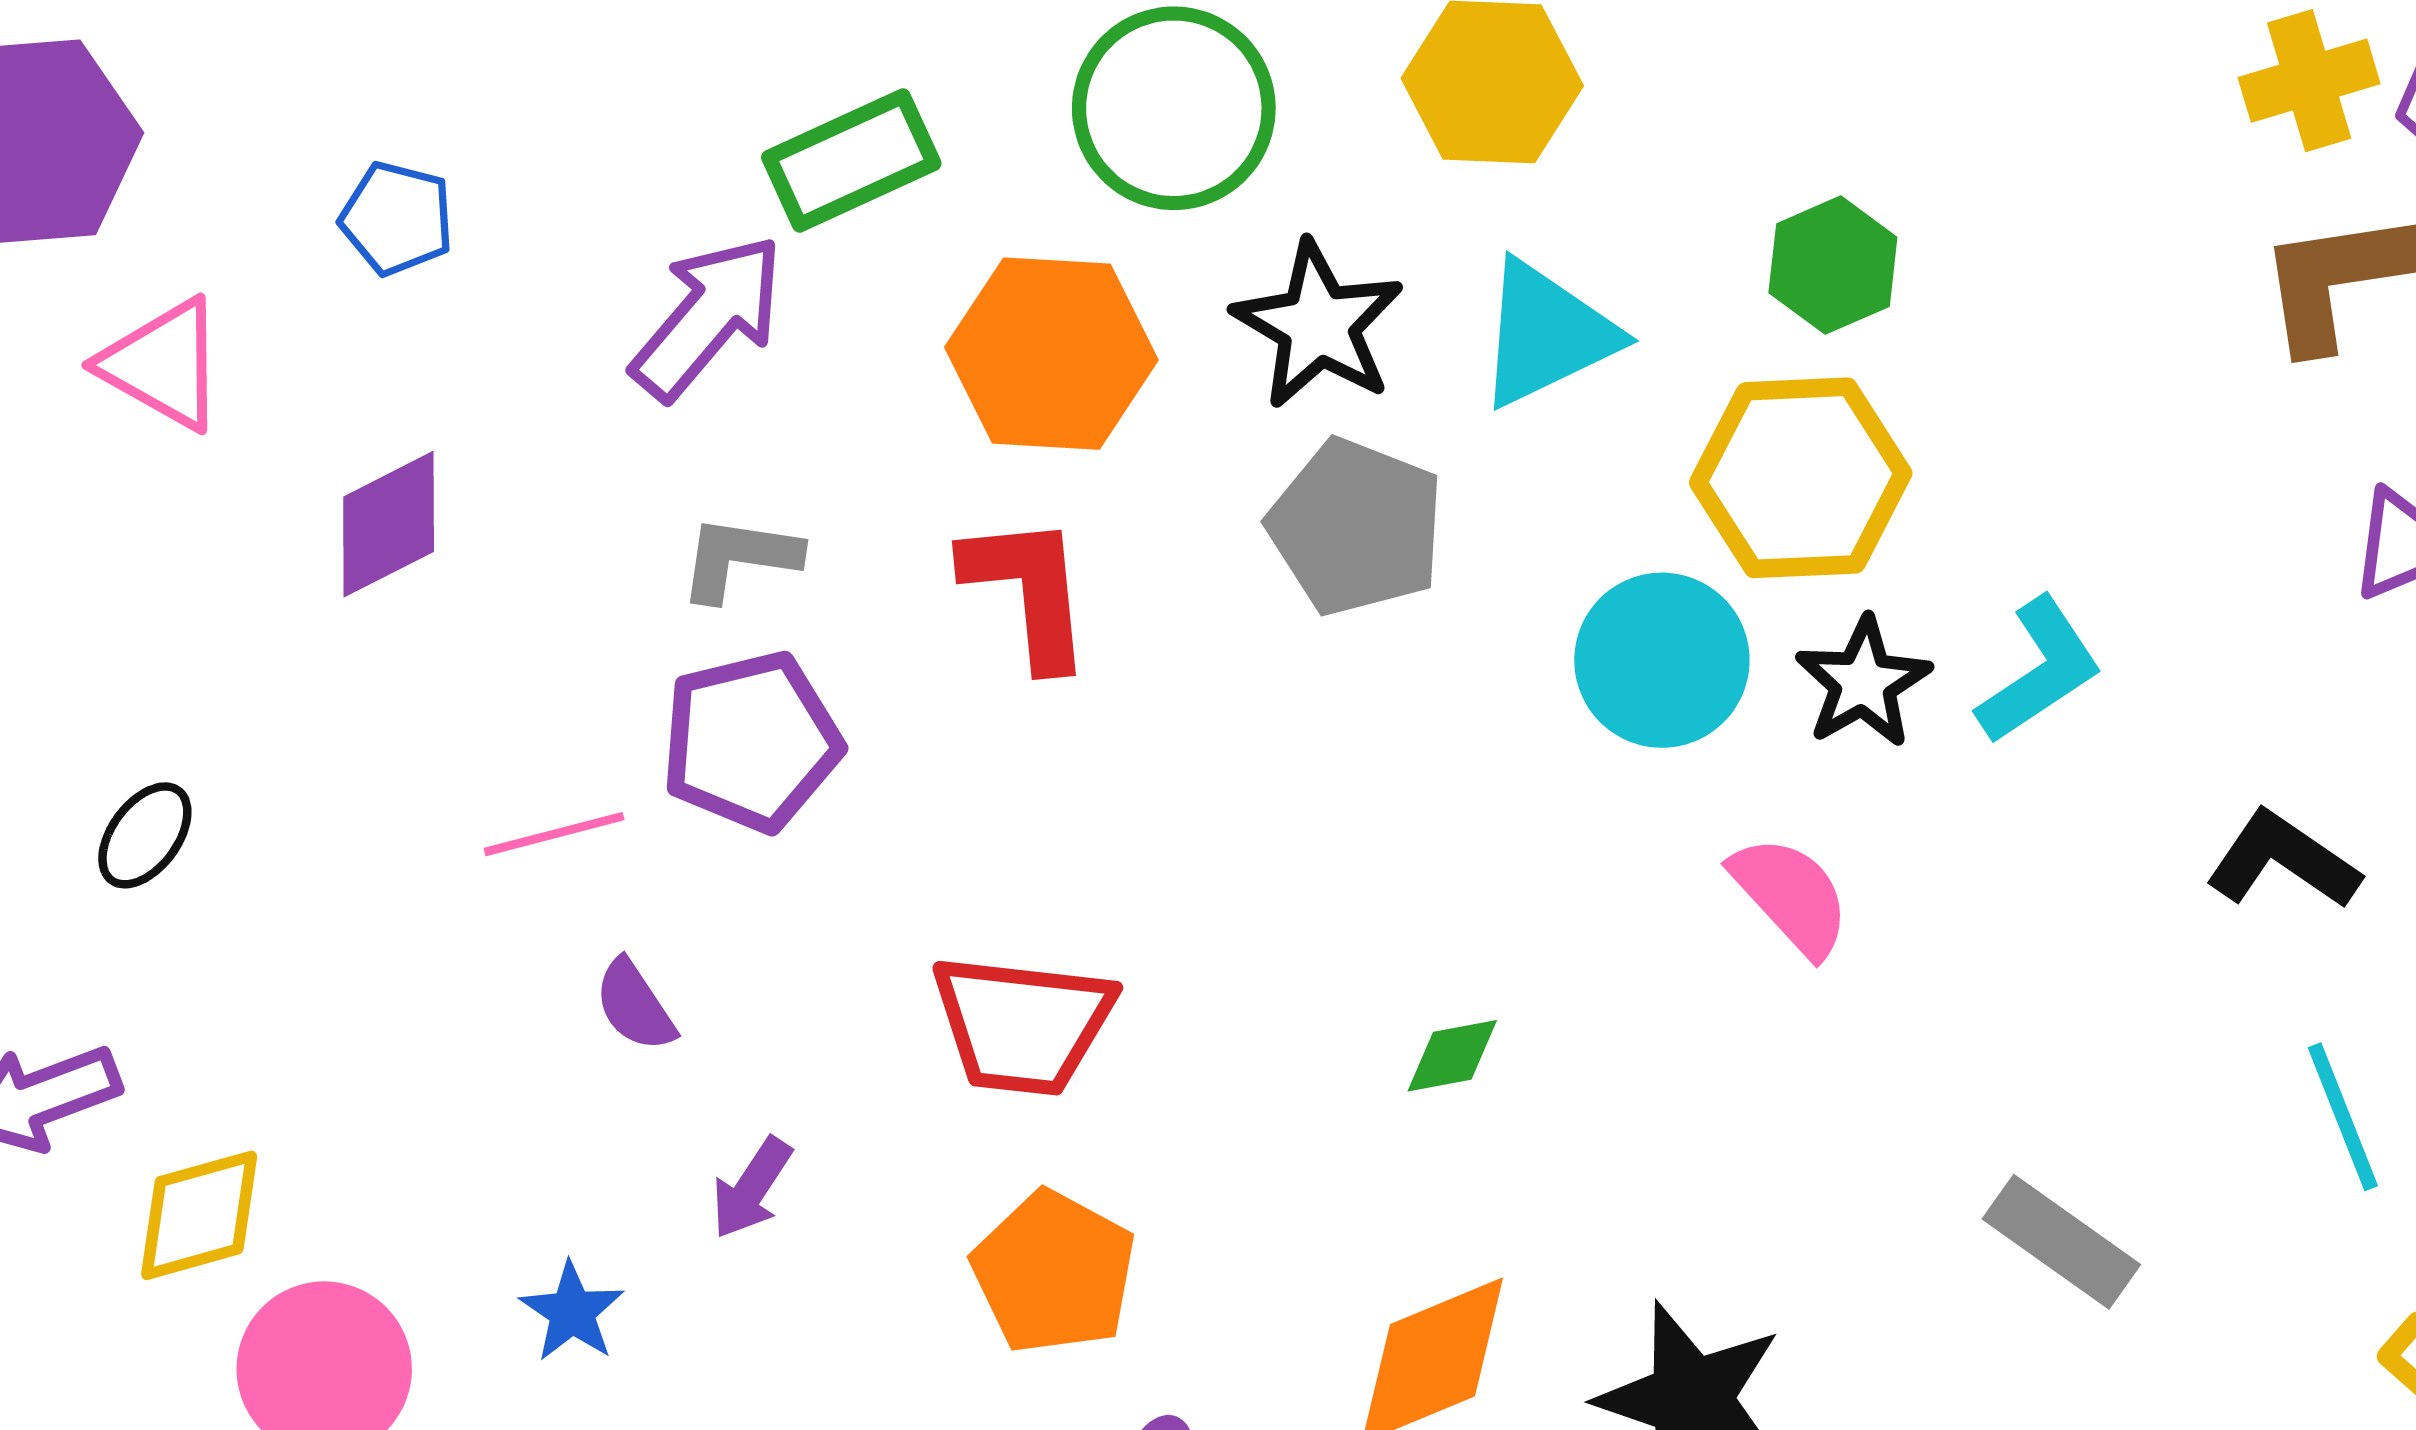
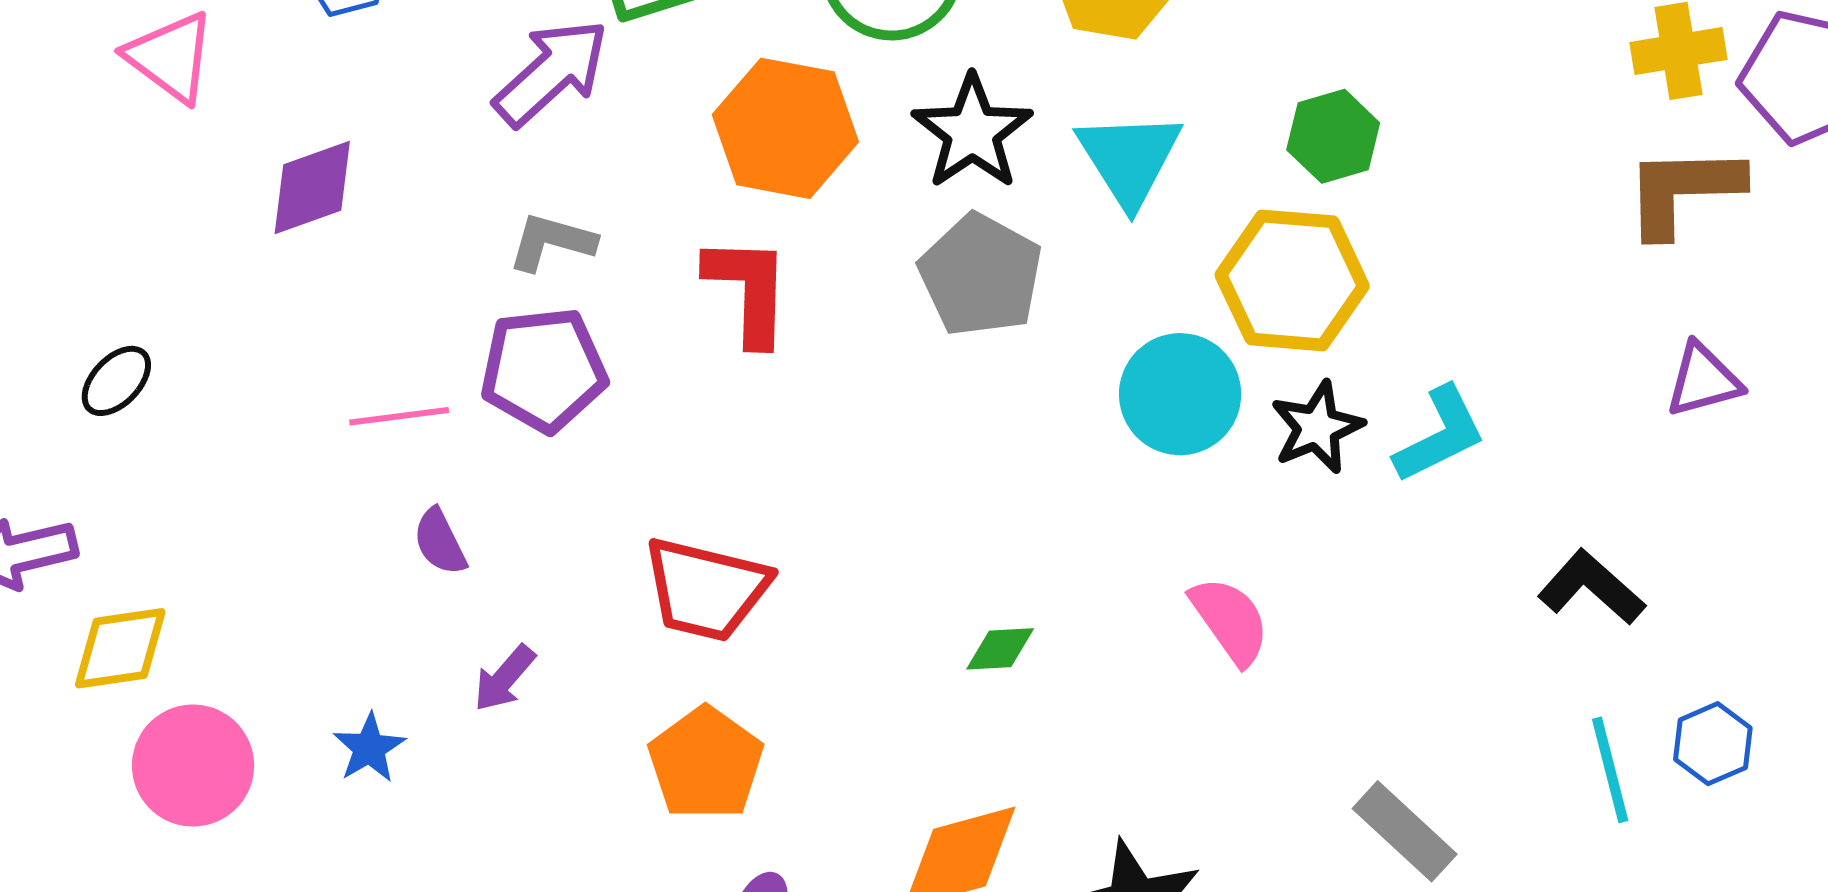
cyan triangle: (1547, 334) -> (1129, 159), turned -44
pink semicircle: (1791, 896) -> (1230, 621), moved

